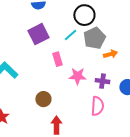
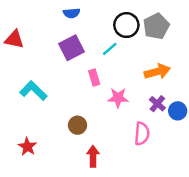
gray pentagon: (94, 38) -> (156, 26), moved
orange arrow: (110, 54) -> (157, 72), size x1.5
purple cross: (102, 81) -> (157, 104), moved, turned 32

